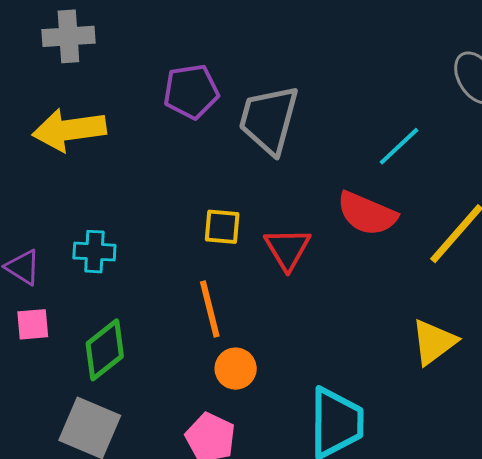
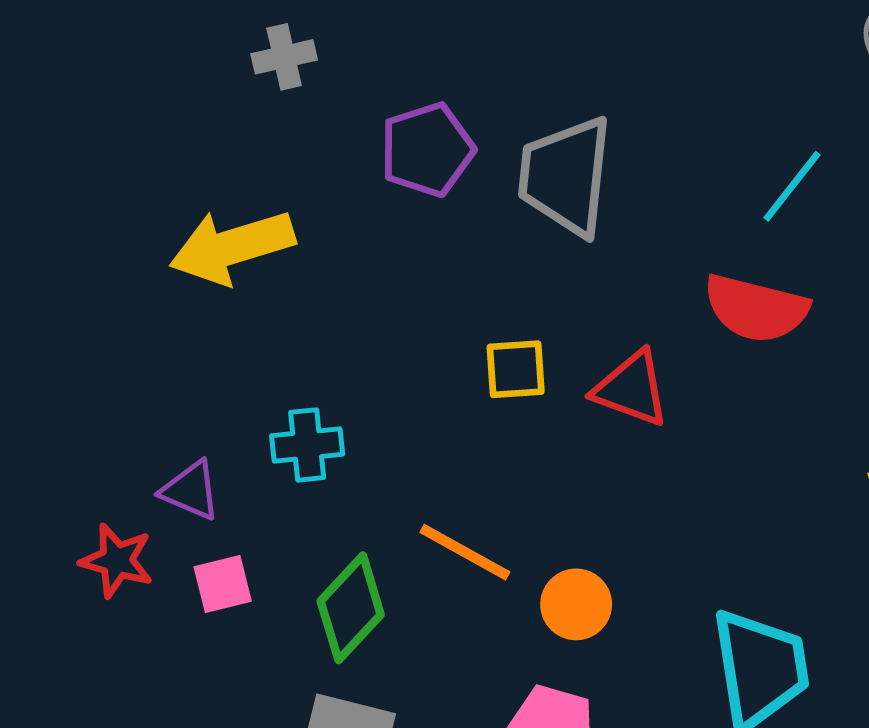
gray cross: (68, 36) -> (284, 57), moved, size x0.7
red triangle: (287, 249) -> (631, 389), turned -30
orange line: (210, 309) -> (465, 552), moved, turned -38

